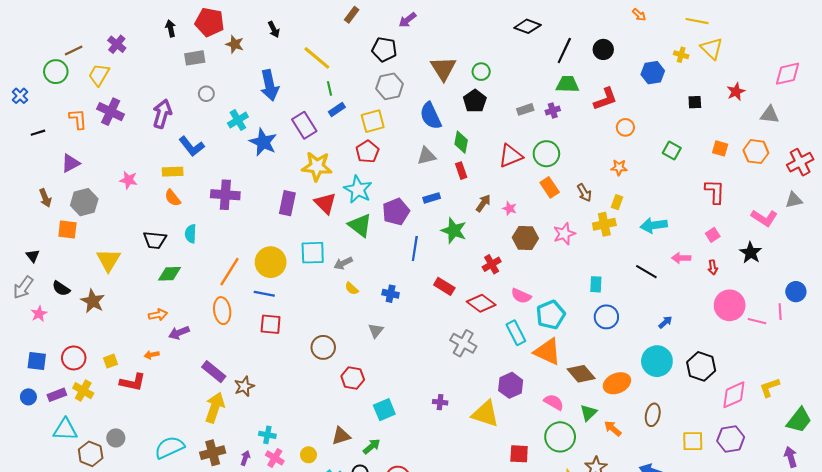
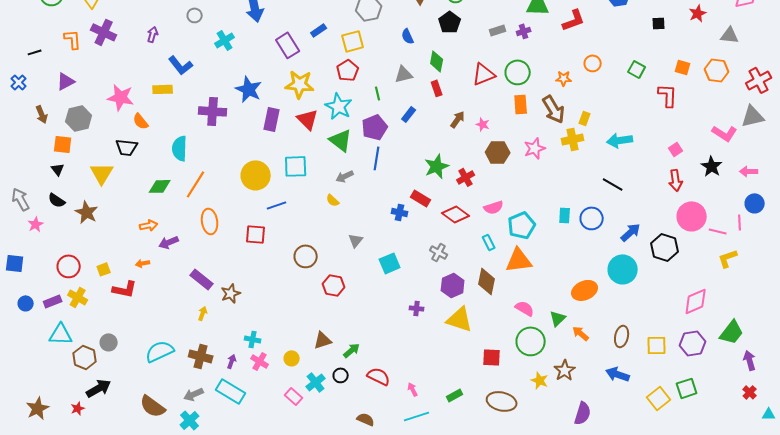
green line: (330, 88) -> (378, 93), moved
blue cross: (20, 96) -> (19, 82), moved
purple arrow: (162, 114) -> (153, 34), size x0.6
blue semicircle: (431, 116) -> (408, 36), size x0.6
orange circle: (625, 127) -> (593, 63), moved
blue star: (263, 142) -> (249, 89), moved
orange star: (619, 167) -> (564, 78), moved
pink star: (128, 180) -> (121, 97), size x1.5
orange rectangle: (550, 187) -> (521, 104), turned 30
red L-shape: (715, 192) -> (668, 95), moved
brown arrow: (584, 193) -> (554, 109), size x1.6
orange semicircle: (173, 198) -> (141, 121), moved
blue rectangle: (432, 198) -> (409, 114), turned -35
gray triangle: (794, 200) -> (753, 116), size x1.4
green star: (454, 231) -> (437, 166), moved, turned 30
cyan semicircle: (191, 234) -> (180, 148), size x1.4
black trapezoid: (155, 240) -> (127, 147), moved
blue line: (415, 248) -> (377, 158), moved
black triangle: (33, 256) -> (58, 169), moved
pink arrow: (681, 258) -> (749, 171), moved
gray arrow: (343, 263) -> (345, 176), moved
red arrow: (713, 267) -> (676, 180), size x1.5
orange line: (230, 272) -> (196, 184), moved
cyan rectangle: (596, 284) -> (565, 215), moved
gray arrow: (23, 287) -> (21, 199), turned 115
blue line: (264, 294) -> (277, 205), moved, turned -30
blue cross: (391, 294) -> (400, 212), moved
pink semicircle: (521, 296) -> (494, 207), turned -42
blue circle: (606, 317) -> (592, 218), moved
blue arrow: (665, 322) -> (631, 232), size x1.5
cyan rectangle: (516, 333) -> (489, 242), size x0.7
gray cross: (463, 343) -> (439, 252), size x0.7
orange triangle: (547, 352) -> (519, 260), turned -32
blue square: (37, 361) -> (15, 263), moved
black hexagon: (701, 366) -> (665, 247), moved
brown diamond: (581, 374) -> (487, 281), moved, turned 52
purple hexagon: (511, 385) -> (453, 285), moved
yellow L-shape: (770, 387) -> (728, 258), moved
yellow arrow: (215, 407) -> (203, 313), size x0.5
cyan square: (384, 410) -> (390, 263), moved
brown ellipse: (653, 415) -> (622, 336), moved
green trapezoid: (799, 420) -> (732, 332), moved
brown cross: (213, 453) -> (201, 356), turned 30

